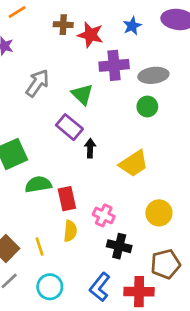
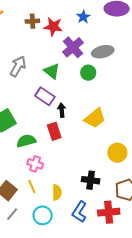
purple cross: (114, 65) -> (73, 47), turned -30
green circle: (147, 107) -> (88, 73), moved
red rectangle: (67, 199) -> (54, 131), moved
pink cross: (104, 215) -> (35, 164), moved
yellow semicircle: (70, 231) -> (57, 192), moved

